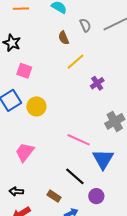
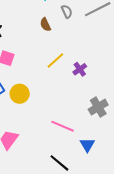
yellow line: (75, 62) -> (55, 61), moved
blue triangle: (103, 159) -> (87, 145), size x0.7

